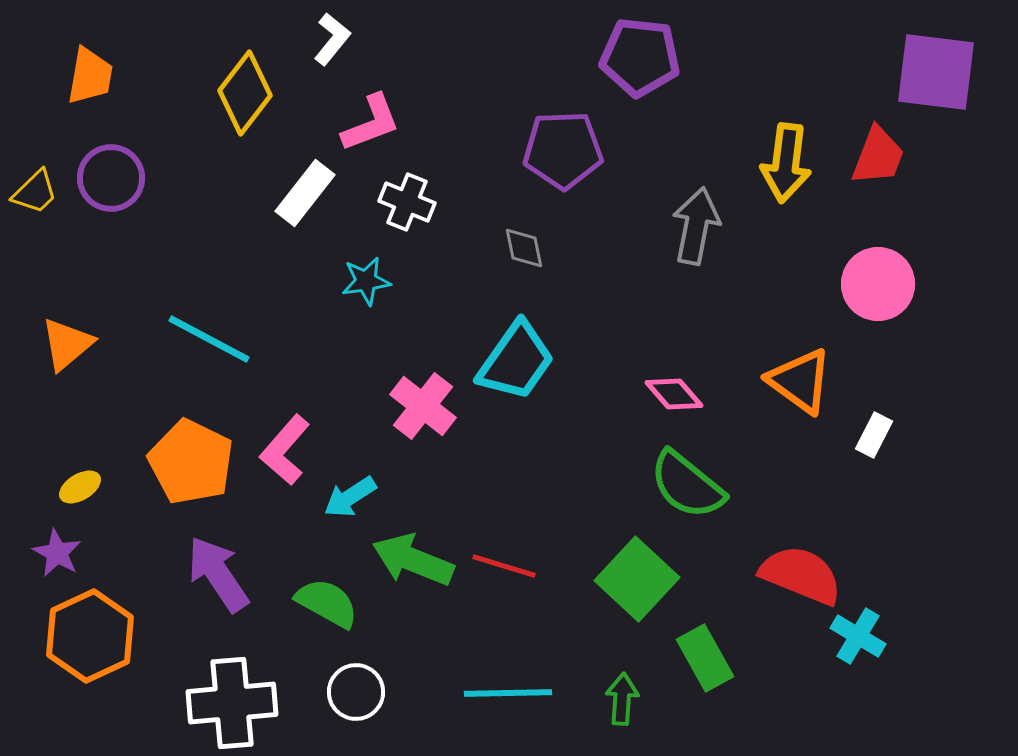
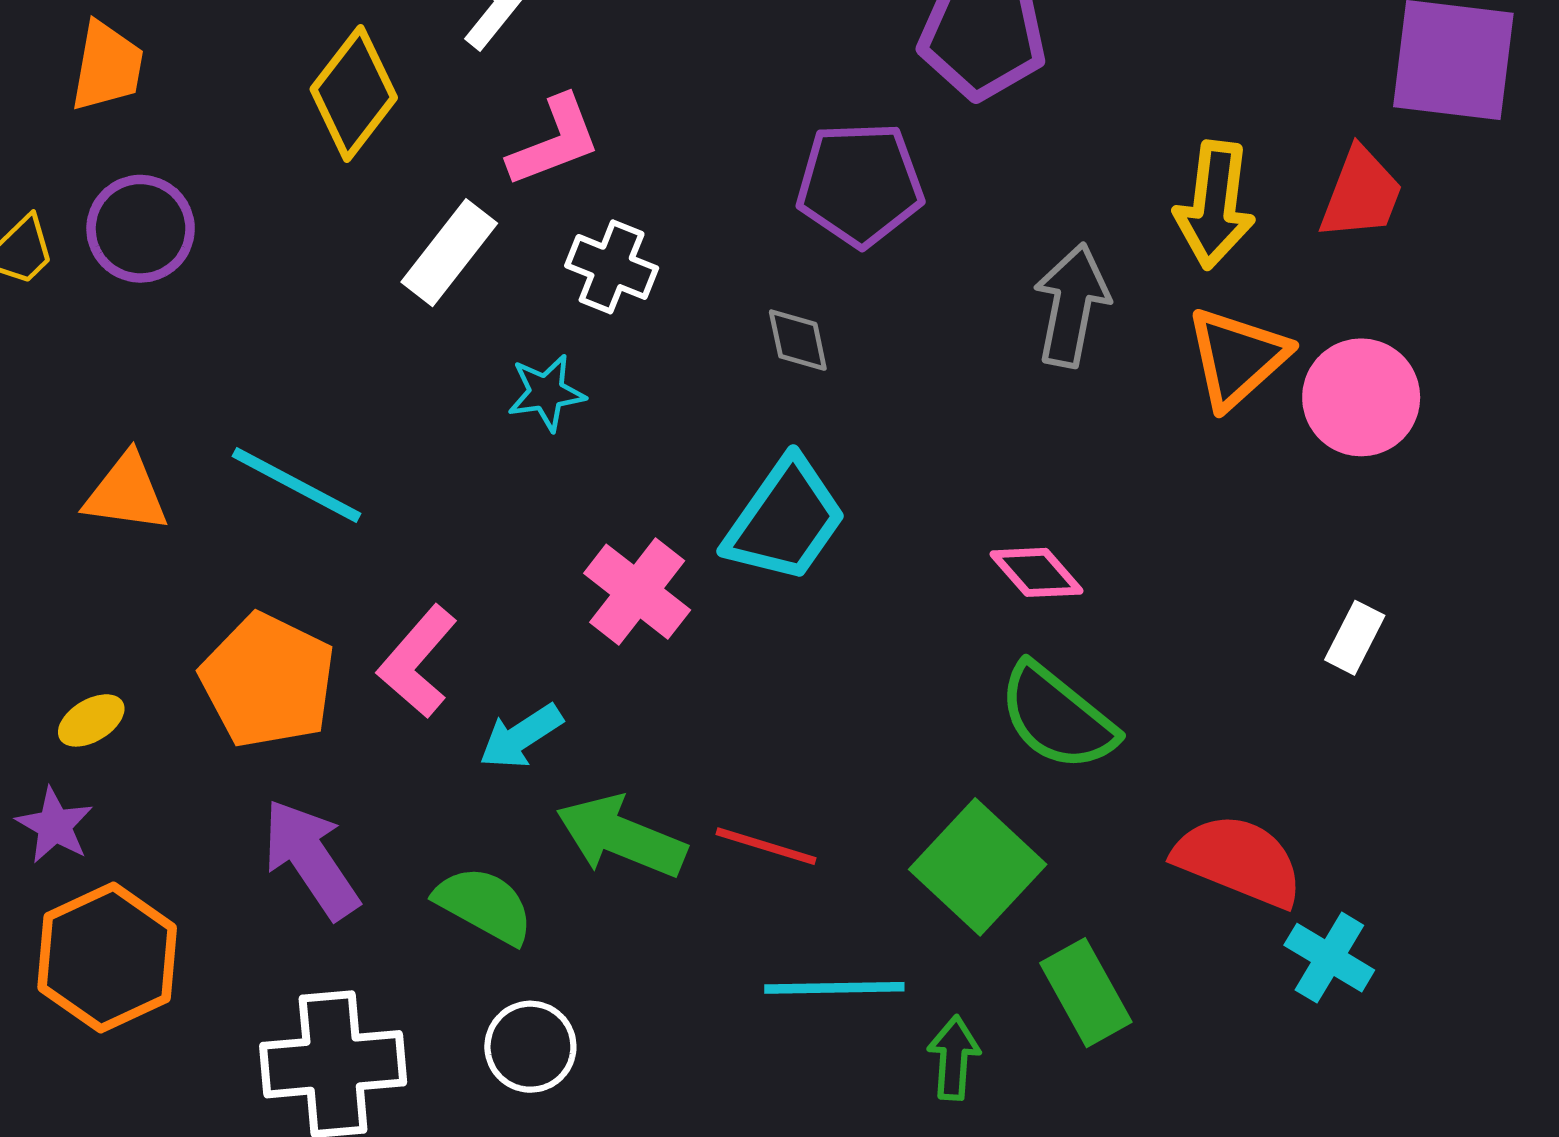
orange triangle: (67, 344) -> (126, 493), moved, turned 48
orange triangle: (800, 381) -> (1237, 358), moved, turned 42
cyan line: (508, 693) -> (834, 988), moved

